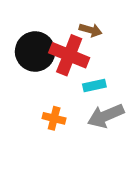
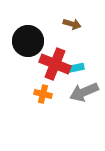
red cross: (69, 55) -> (55, 64), moved

